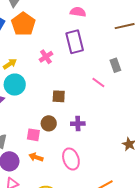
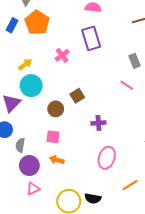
pink line: (98, 83) -> (127, 85), moved
brown square: (59, 96) -> (77, 96), turned -32
brown circle: (49, 123) -> (56, 109), moved
pink ellipse: (71, 159) -> (107, 158), moved, turned 40

